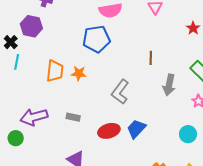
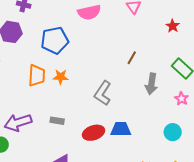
blue pentagon: (96, 39) -> (55, 40), moved
brown line: (151, 58) -> (132, 58), turned 32
blue trapezoid: (136, 129) -> (121, 129), turned 50

